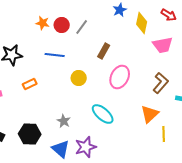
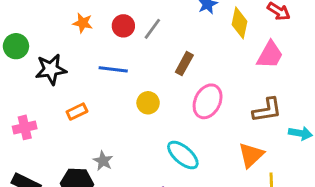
orange star: (43, 23) -> (83, 23), moved
pink trapezoid: (163, 45) -> (270, 55), turned -50
brown L-shape: (161, 83) -> (267, 110), turned 40
gray star: (64, 121) -> (103, 161), moved

